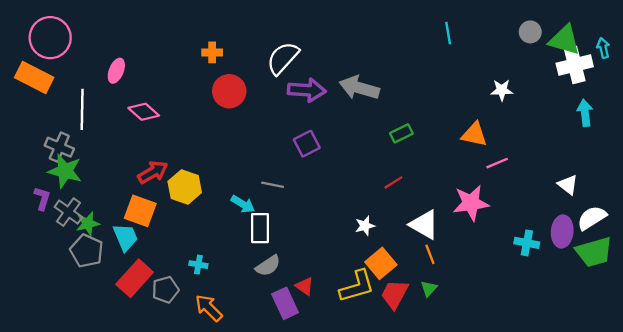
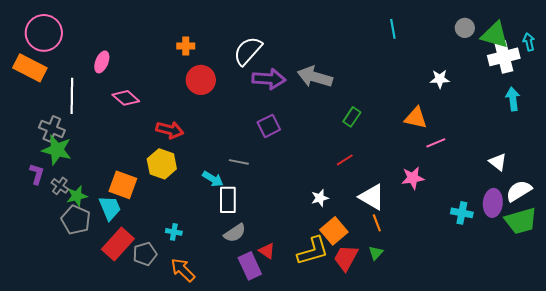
green rectangle: (401, 133) -> (352, 117), turned -30
red arrow: (153, 172) -> (170, 130), moved, turned 44
pink star: (471, 203) -> (413, 178), size x0.7
gray cross: (68, 212) -> (60, 186), size x0.7

